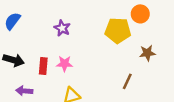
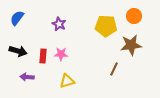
orange circle: (140, 14) -> (134, 16), moved
brown star: (147, 53) -> (131, 45), size x1.5

